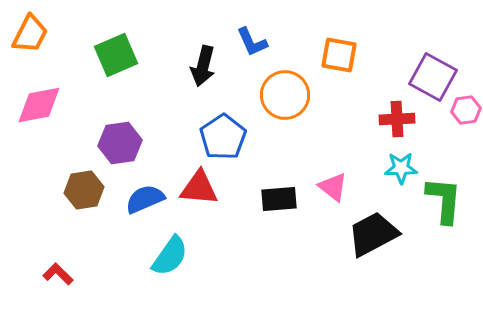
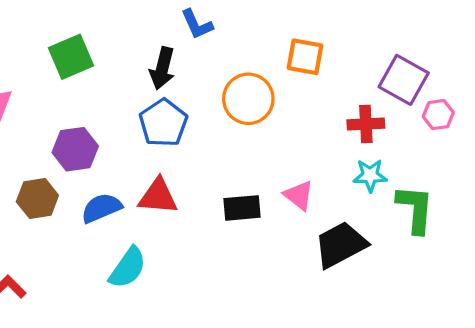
blue L-shape: (252, 42) -> (197, 24), moved
blue pentagon: (223, 137) -> (163, 123), moved

